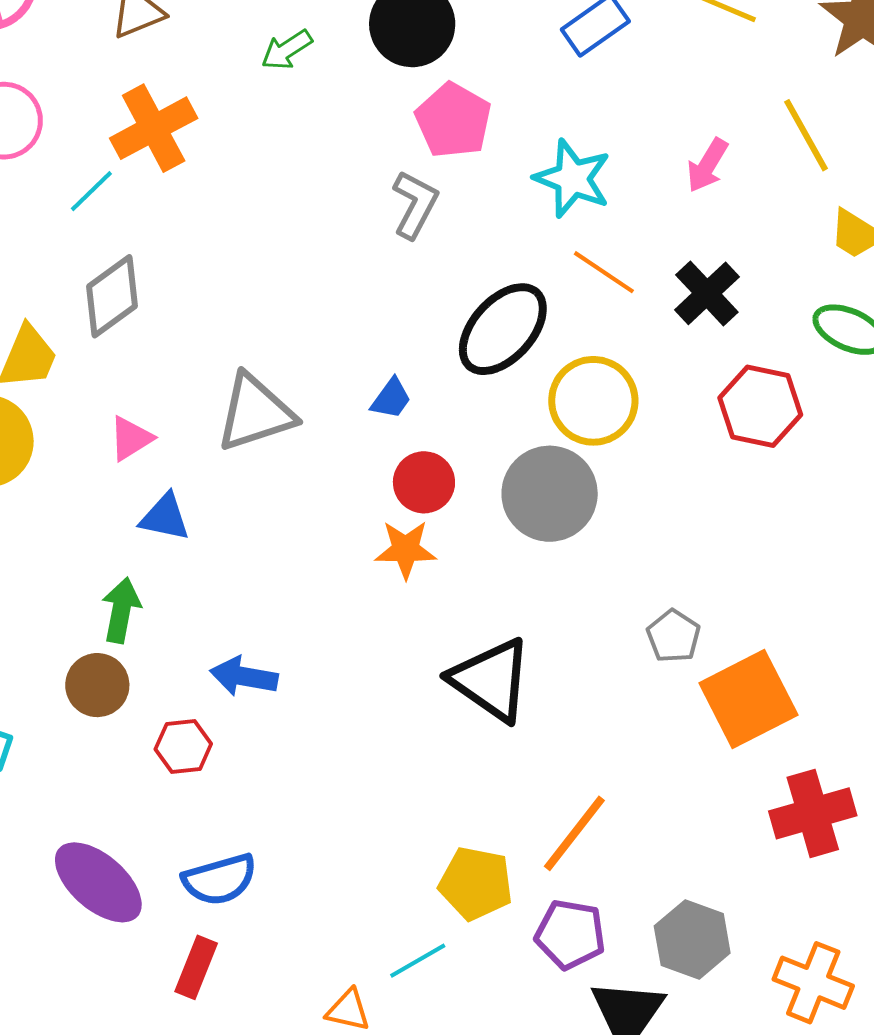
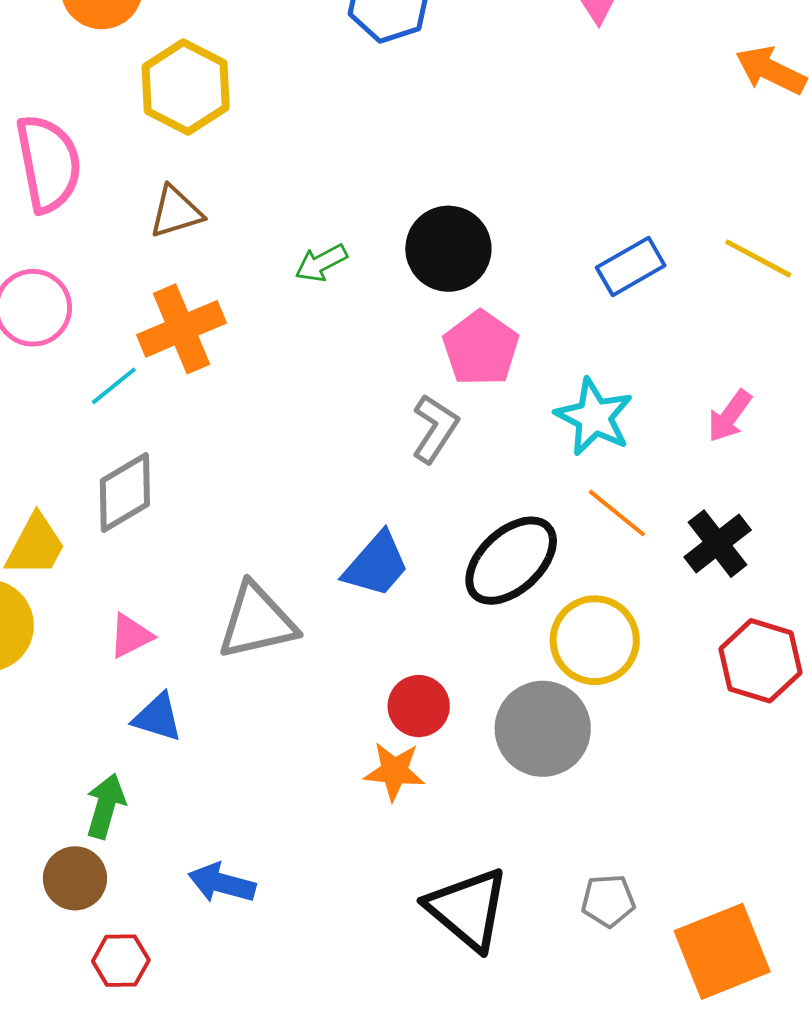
blue trapezoid: (391, 399) -> (376, 565), moved, size x1.6
gray pentagon: (674, 636) -> (608, 901), moved, turned 30
red hexagon: (183, 746) -> (121, 961), moved

